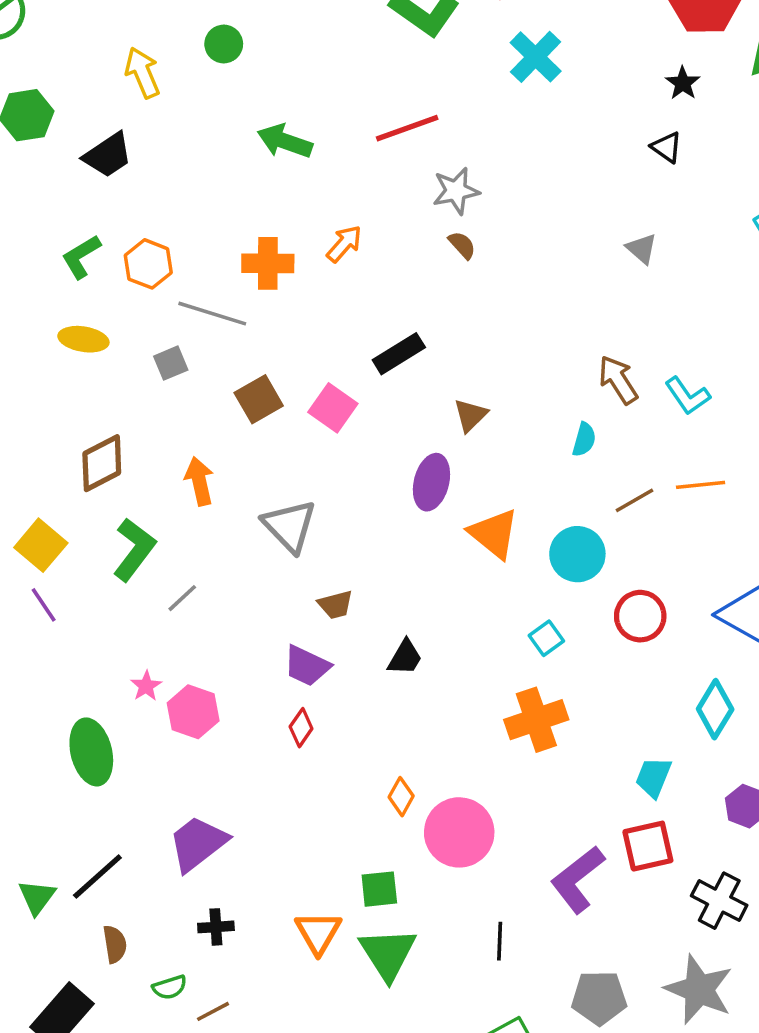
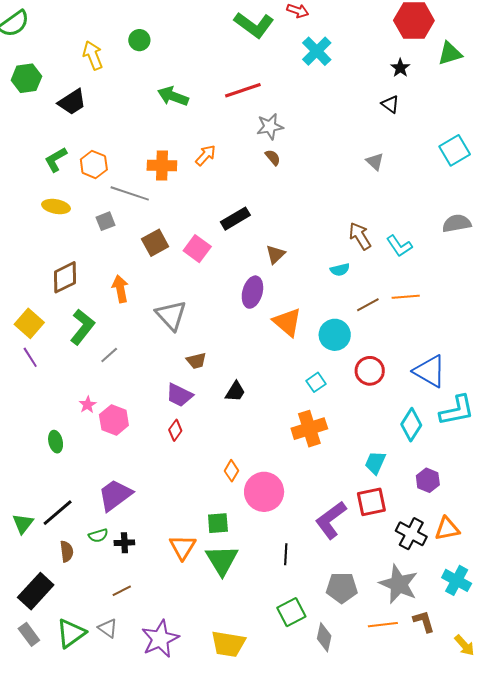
cyan semicircle: (584, 440) -> (340, 270), turned 60
green ellipse: (91, 752) -> (56, 442), size x0.6
green semicircle: (170, 987) -> (98, 535), moved

